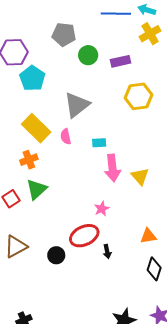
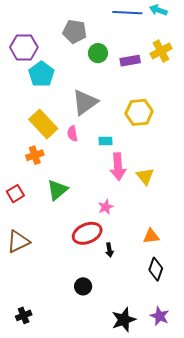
yellow cross: (150, 34) -> (161, 51), moved
yellow hexagon: (139, 96) -> (139, 112), moved
green triangle: (37, 189) -> (57, 190), moved
black circle: (56, 255) -> (83, 286), moved

